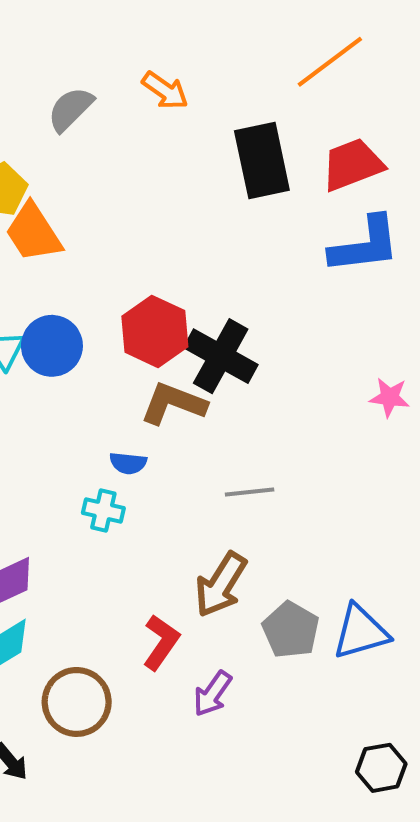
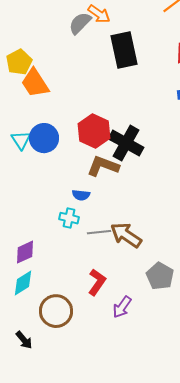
gray semicircle: (70, 109) -> (80, 23), moved
black rectangle: (262, 161) -> (124, 50), moved
gray line: (250, 492) -> (99, 232), moved
brown arrow: (221, 585) -> (126, 235), moved, turned 92

